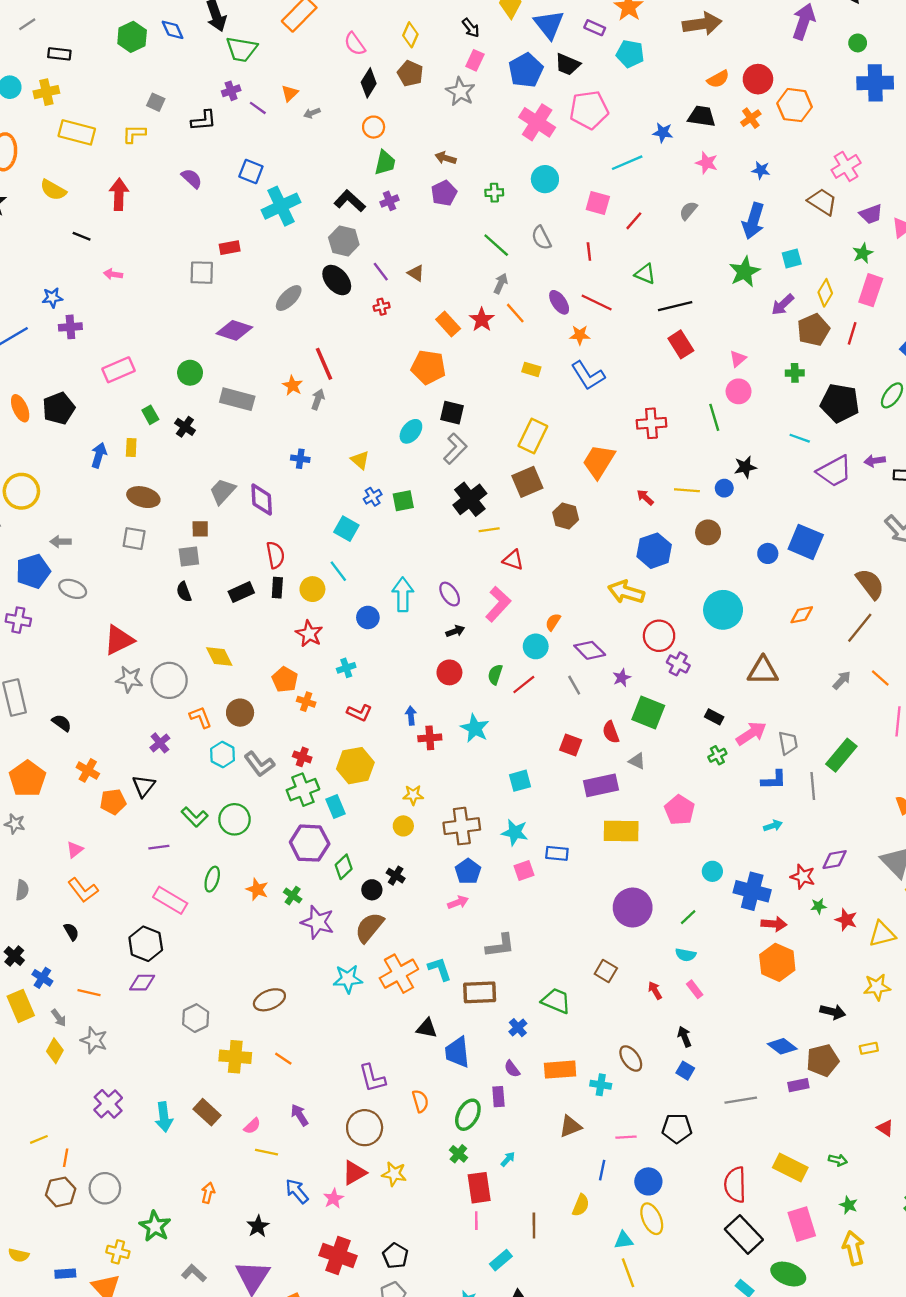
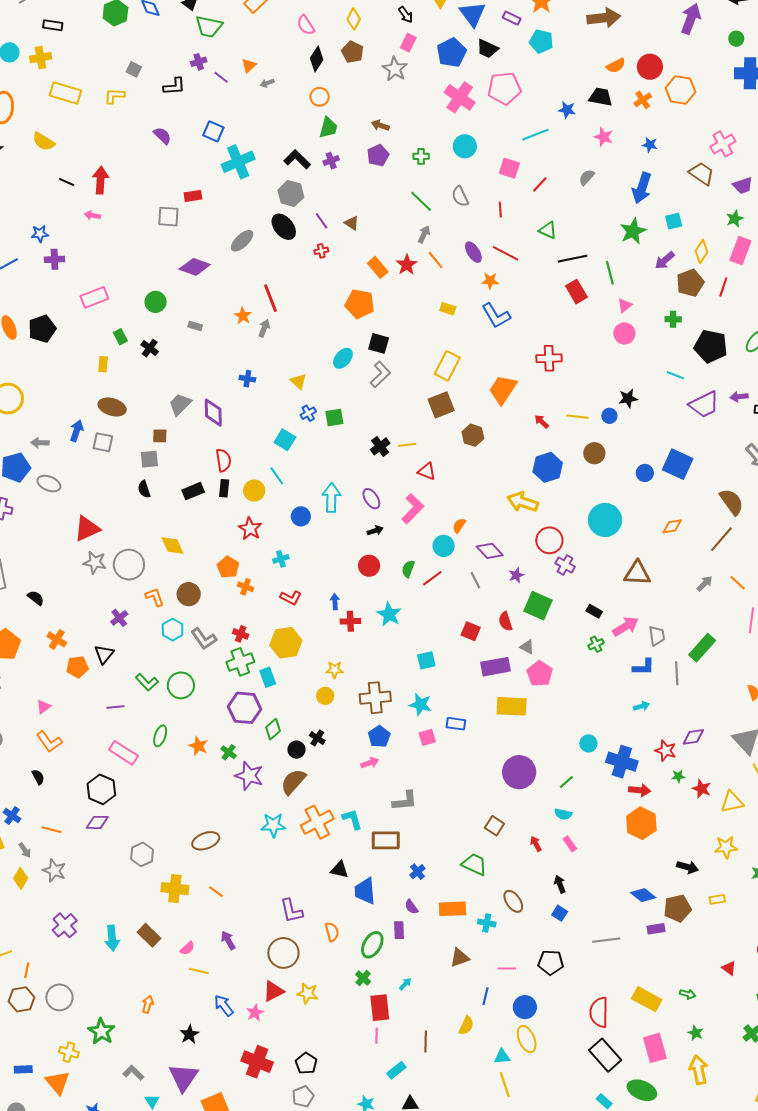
red arrow: (119, 194) -> (101, 180), moved
gray rectangle: (237, 399) -> (195, 326), size x0.5
green line: (714, 417) -> (610, 273), moved
blue arrow: (99, 455) -> (77, 431), moved
black cross: (470, 499) -> (380, 446), moved, size x0.7
pink pentagon: (680, 810) -> (540, 674), moved
green trapezoid: (556, 1001) -> (474, 864), moved

